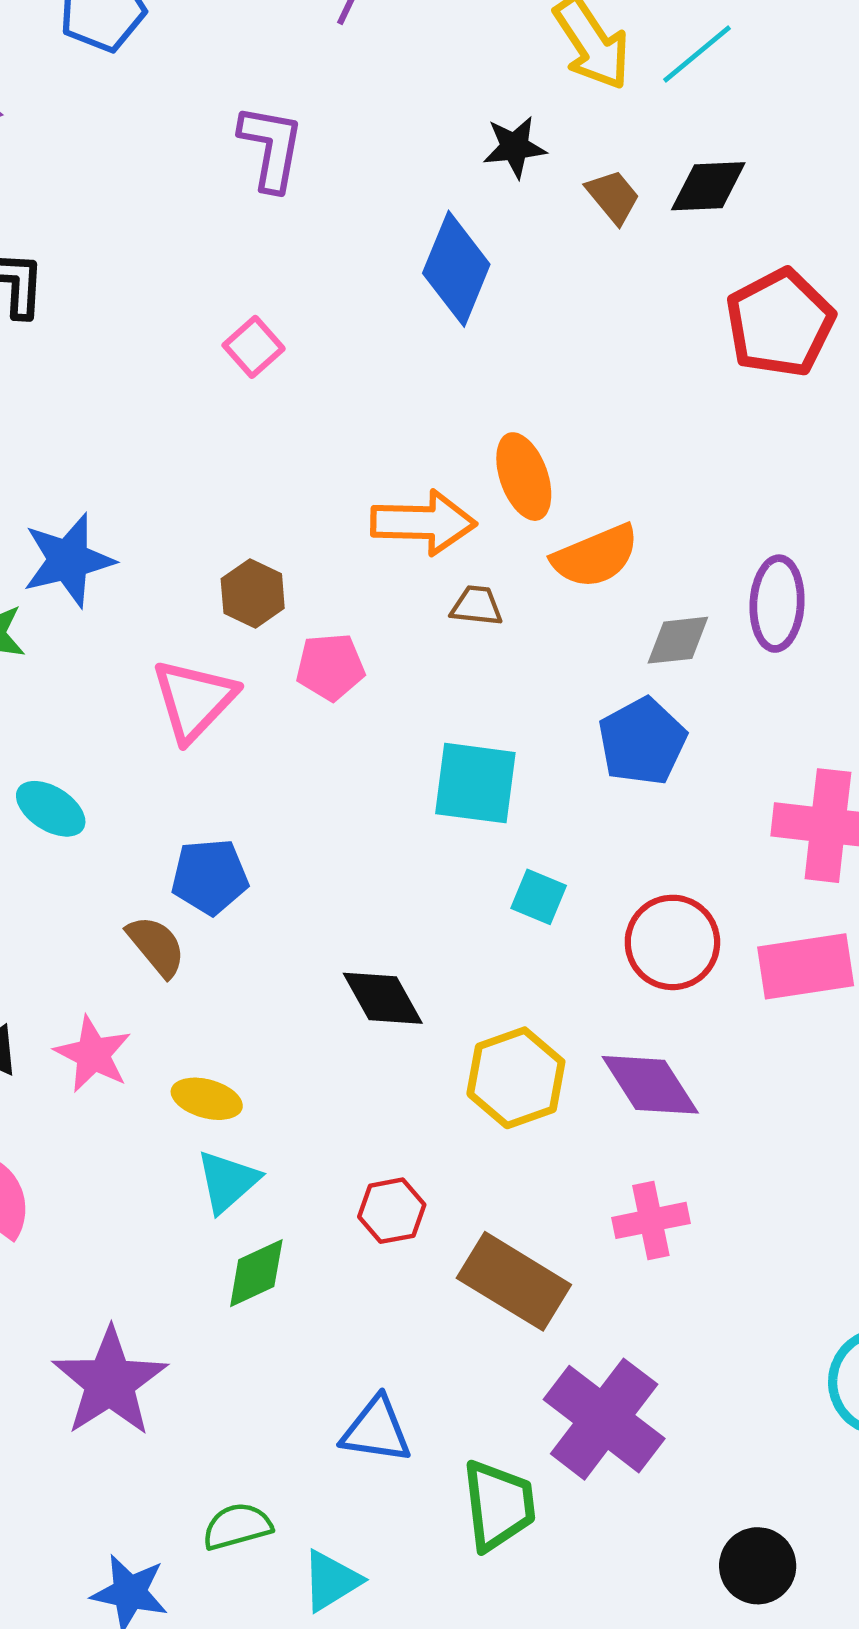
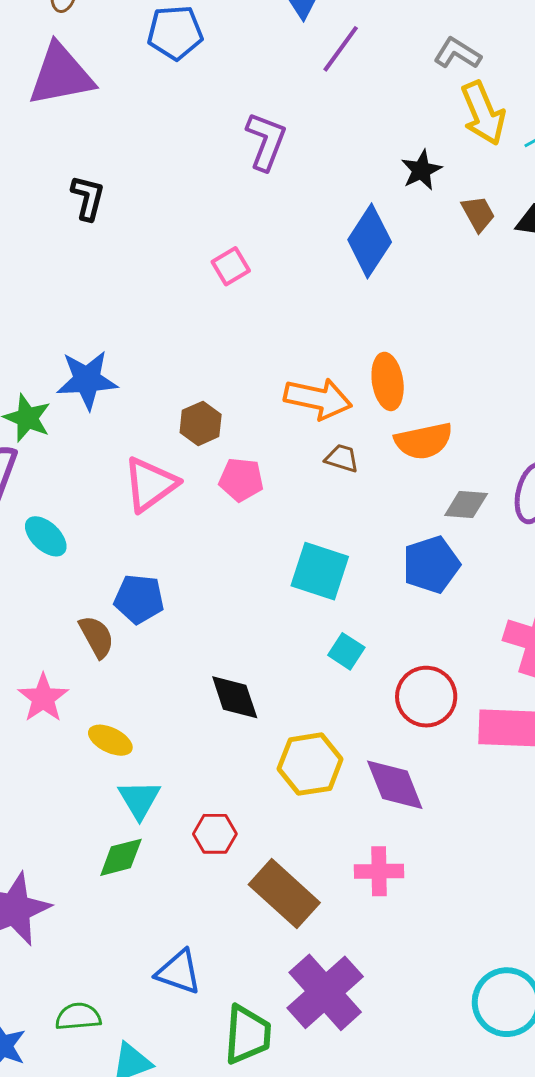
black star: (515, 147) -> (421, 170), turned -30
cyan triangle: (228, 1181) -> (139, 799), moved, turned -30

